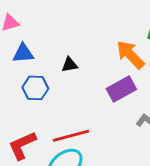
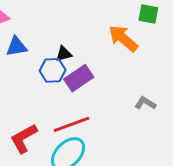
blue hexagon: (35, 88) -> (53, 70), moved
purple rectangle: (121, 89) -> (79, 78), moved

